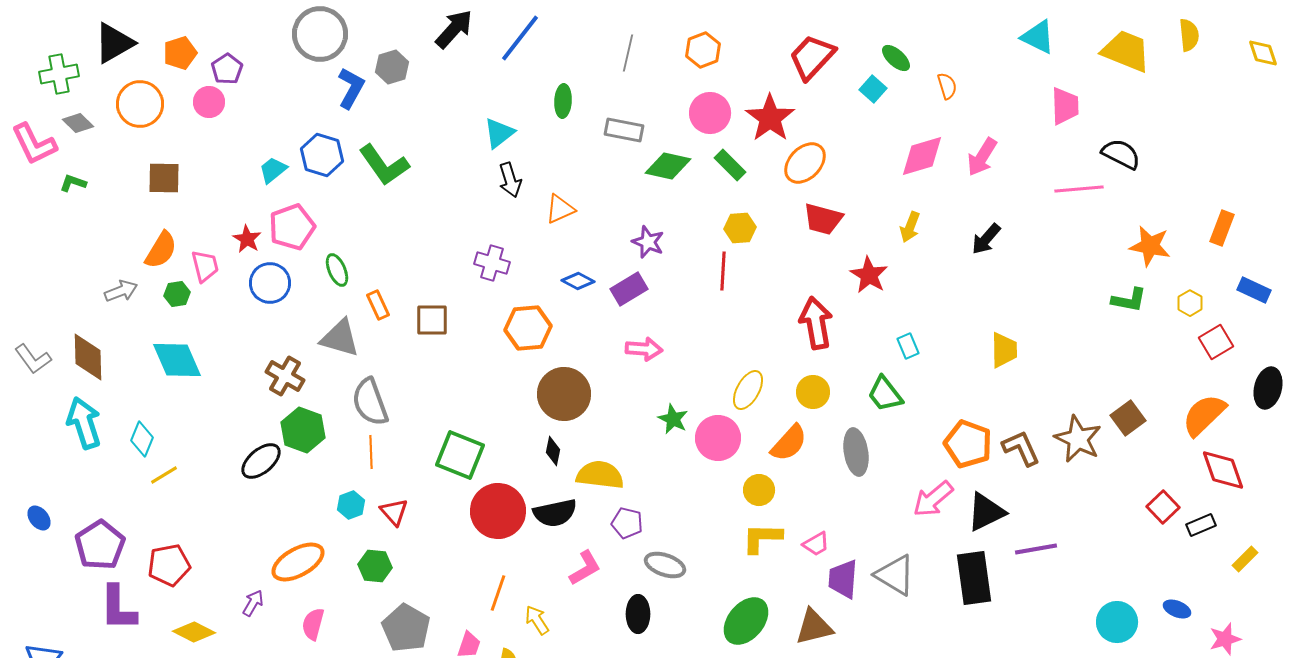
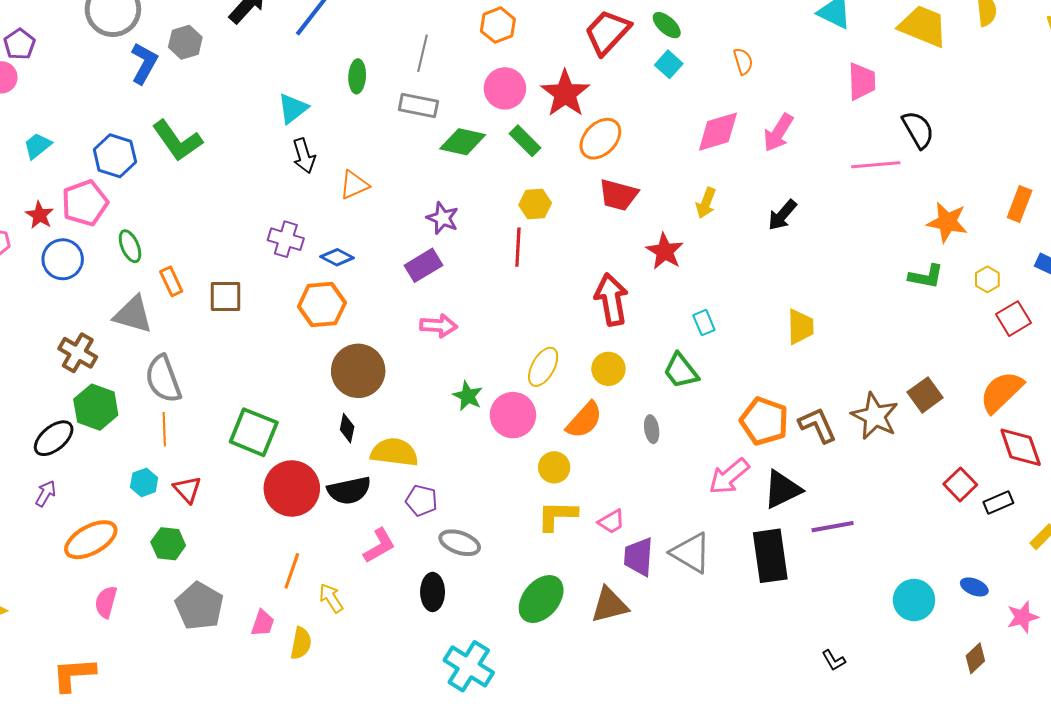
gray line: (628, 53) -> (422, 53), moved
green ellipse: (896, 58) -> (667, 25), moved
black semicircle: (1121, 154) -> (918, 130), turned 33
blue hexagon: (322, 155) -> (115, 156), moved
cyan trapezoid: (273, 170) -> (38, 146), moved
blue diamond: (578, 281) -> (337, 257), moved
gray ellipse: (856, 452) -> (652, 429), size x0.6
purple arrow: (253, 603) -> (46, 493), moved

